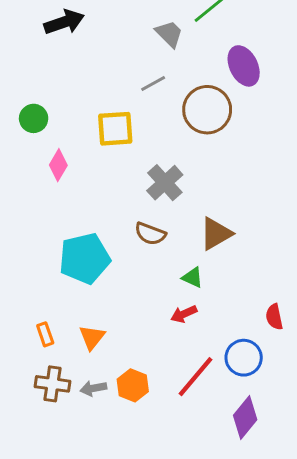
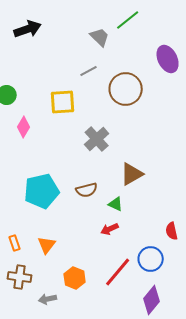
purple ellipse: (244, 66) -> (168, 59), moved
brown semicircle: (150, 234) -> (87, 190), moved, turned -35
gray arrow: (93, 388) -> (48, 299), moved

